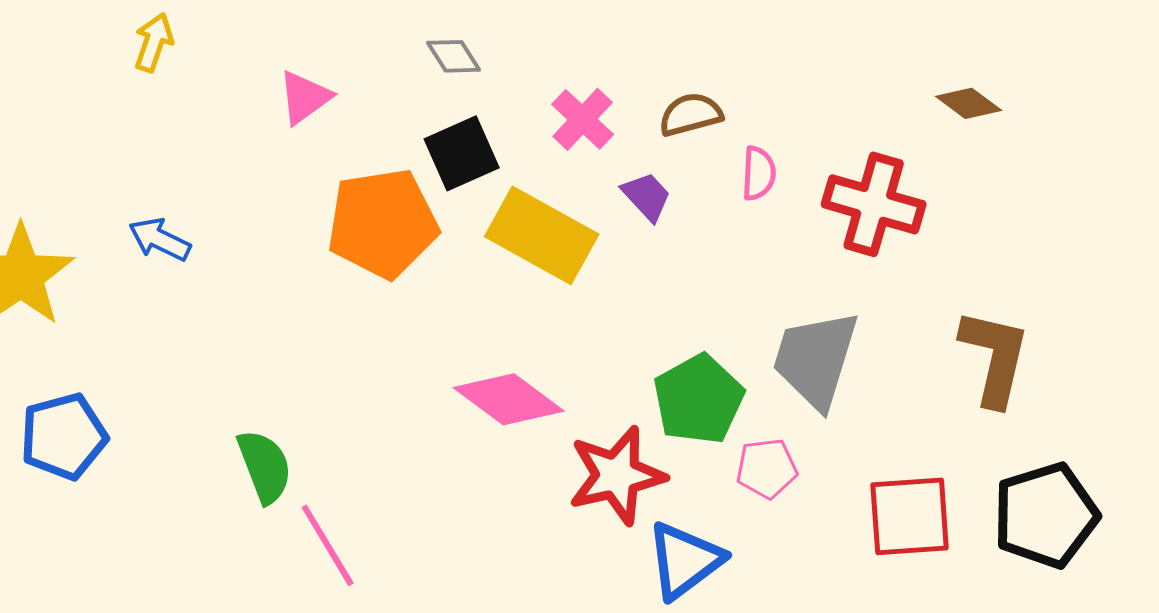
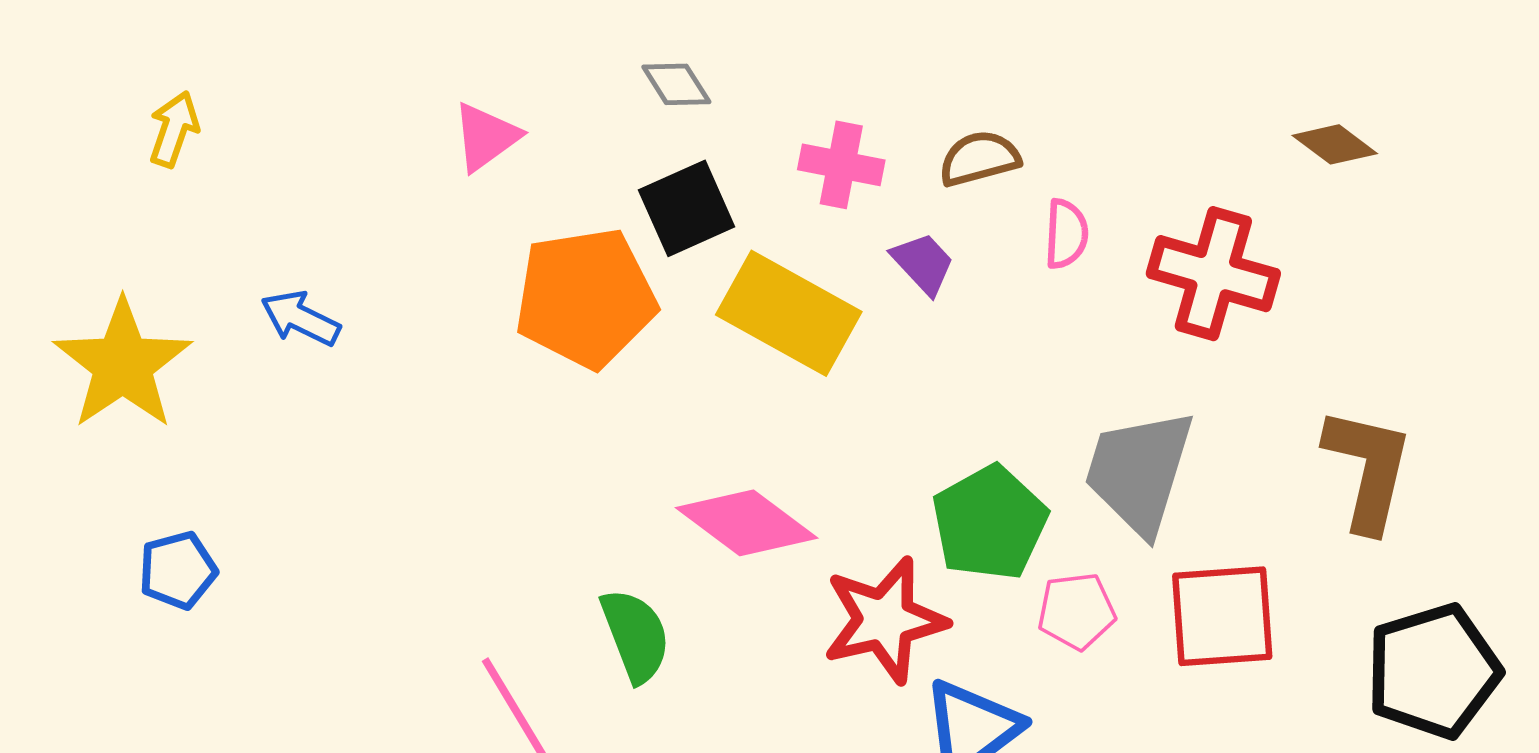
yellow arrow: (154, 42) -> (174, 129), moved
pink cross: (583, 119) -> (841, 165), turned -32
blue pentagon: (64, 436) -> (178, 570), size x0.7
green semicircle: (265, 466) -> (635, 635), moved
red square: (910, 516) -> (1222, 616), moved

